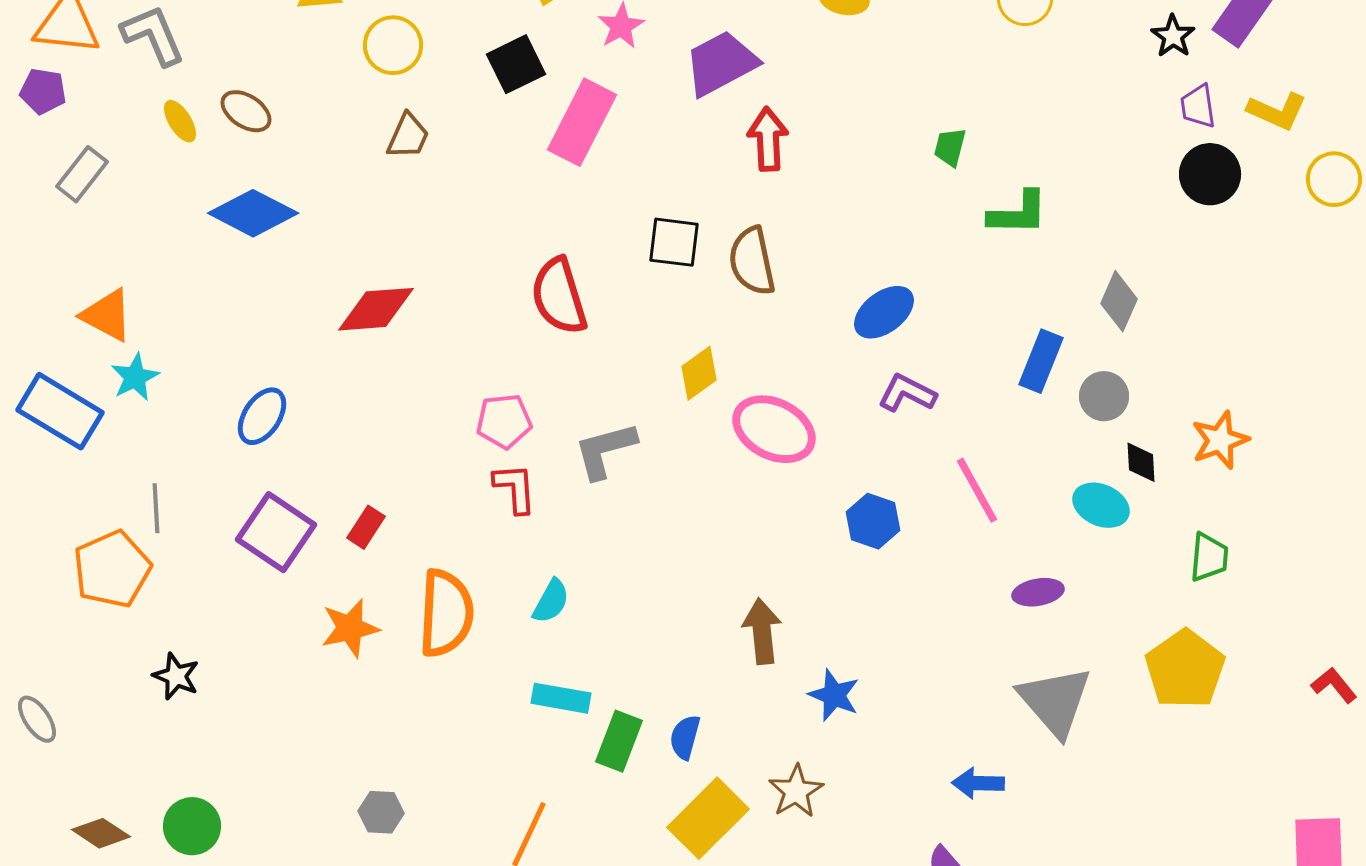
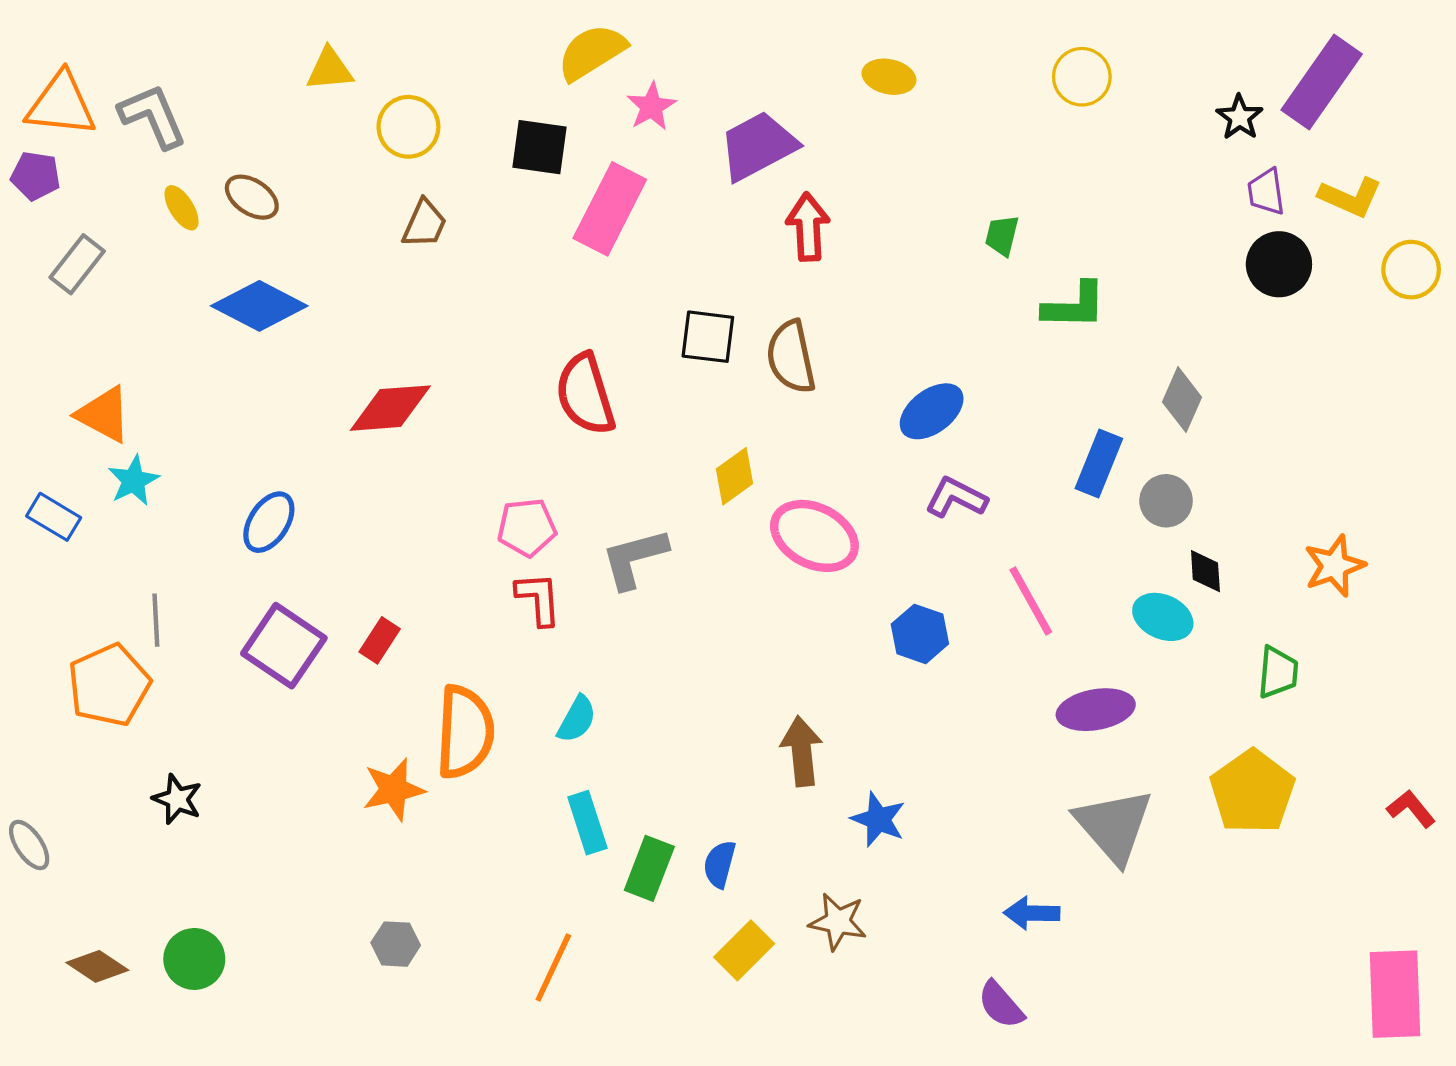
black square: (516, 64) -> (540, 147), turned 34
blue rectangle: (60, 411) -> (54, 517), size x0.6
orange star: (1220, 440) -> (1334, 566), moved
purple ellipse: (1038, 592) -> (1096, 710), size x1.4
orange star: (350, 628) -> (394, 790), moved
cyan rectangle: (561, 698) -> (587, 823), turned 62
brown star: (796, 791) -> (838, 922), turned -30
yellow rectangle: (708, 818) -> (744, 950), size x0.7

